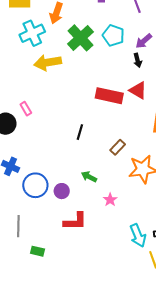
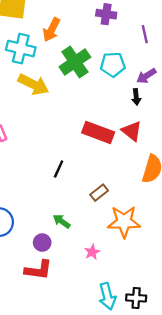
cyan cross: (32, 33) -> (21, 49), turned 30
cyan pentagon: (113, 35) -> (113, 65), turned -30
yellow arrow: (48, 63) -> (33, 84), turned -152
purple circle: (62, 191) -> (42, 243), moved
pink star: (110, 200) -> (92, 252), moved

